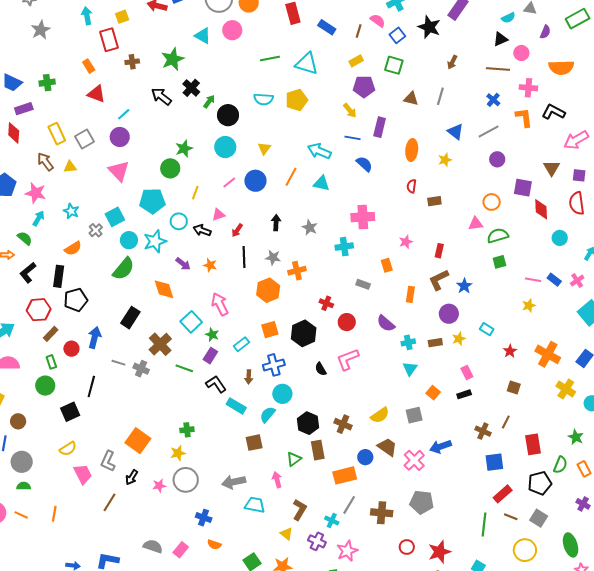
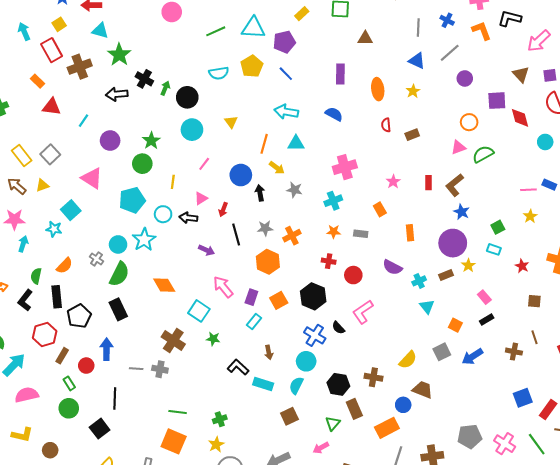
cyan triangle: (203, 36) -> (100, 31), moved
brown cross: (132, 62) -> (80, 67), size x1.6
purple pentagon: (364, 87) -> (284, 42), moved
black arrow: (161, 96) -> (117, 94), turned -30
gray line: (440, 96) -> (418, 28), moved
yellow arrow: (350, 111) -> (277, 168), moved
purple circle: (120, 137) -> (110, 141), moved
blue line: (353, 138) -> (286, 74), moved, turned 49
blue circle: (255, 181) -> (241, 175), moved
cyan square: (115, 217) -> (71, 210), moved
gray cross: (96, 230) -> (96, 259), moved
green semicircle: (25, 238) -> (36, 276), moved, turned -105
green square: (499, 262) -> (498, 227), moved
purple arrow: (183, 264) -> (206, 250), moved
orange star: (210, 265) -> (334, 232), moved
brown L-shape: (439, 280) -> (455, 185), moved
purple circle: (449, 314) -> (453, 243), size x1.4
black rectangle: (130, 318) -> (118, 309), moved, turned -45
green star: (212, 335) -> (213, 339), moved
purple rectangle: (210, 356) -> (251, 297), moved
blue cross: (274, 365) -> (315, 335), moved, turned -30
green line: (184, 368) -> (178, 412), moved
brown line: (506, 422) -> (534, 337), turned -32
blue arrow: (440, 447) -> (472, 357), moved
pink cross: (414, 460) -> (505, 444), moved
blue square: (494, 462) -> (523, 398), moved
pink arrow: (277, 480) -> (321, 448), turned -91
green line: (484, 525) -> (537, 444), turned -30

